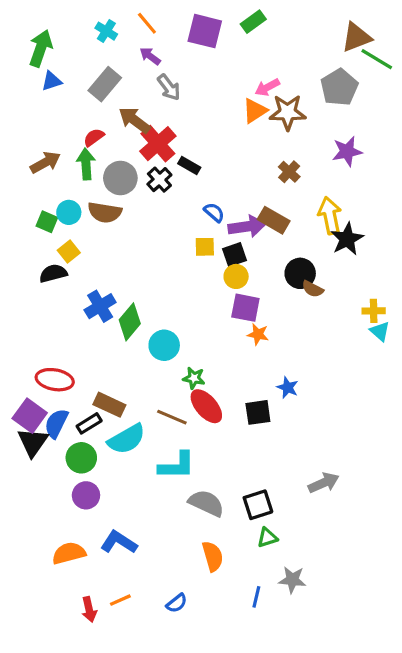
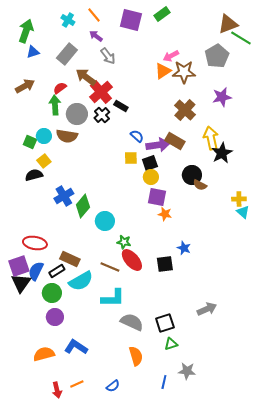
brown arrow: (45, 162) -> (25, 86), moved
brown cross: (289, 172) -> (185, 110), size x1.5
purple square: (30, 416) -> (19, 266), turned 35

